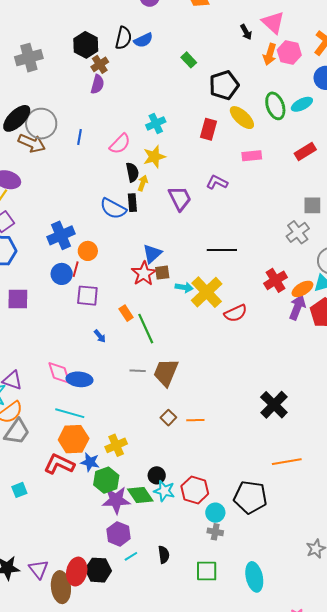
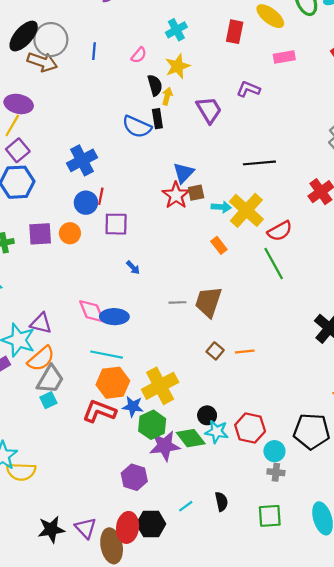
pink semicircle: (120, 144) -> (139, 55), size x0.7
orange circle: (88, 251) -> (70, 233), moved
orange rectangle: (126, 313) -> (219, 245), moved
green line: (146, 329) -> (274, 264), moved
yellow cross: (116, 445) -> (160, 386), size x1.5
cyan square: (19, 490) -> (48, 400), moved
purple hexagon: (119, 534) -> (134, 477), moved

